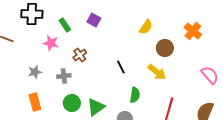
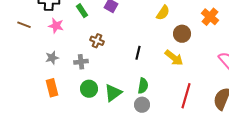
pink star: (51, 43) -> (56, 26), moved
brown cross: (80, 55) -> (97, 41), turned -32
black line: (121, 67) -> (138, 53), turned 40
green semicircle: (135, 95) -> (143, 86), moved

